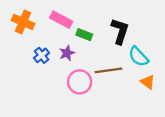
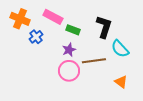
purple star: (67, 53) -> (69, 50), moved
blue cross: (42, 55) -> (36, 37), moved
orange triangle: (148, 82) -> (121, 82), moved

